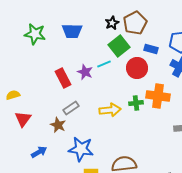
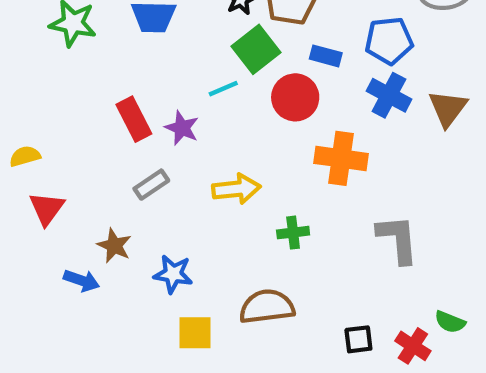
purple star: (85, 72) -> (182, 128), moved
green cross: (136, 103) -> (293, 233), moved
brown star: (58, 125) -> (114, 246), moved
blue star: (81, 149) -> (173, 274), size x0.7
blue arrow: (39, 152) -> (82, 280), turned 49

